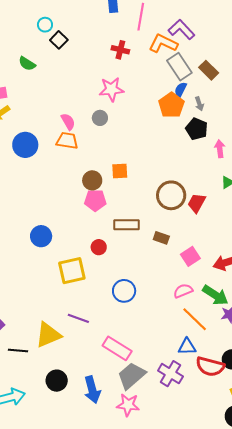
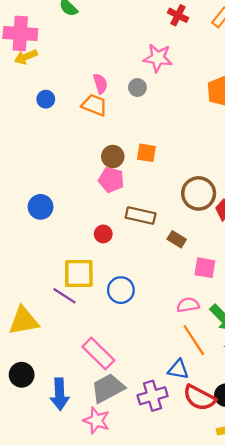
blue circle: (25, 145) -> (46, 99), size x0.6
pink square: (190, 256) -> (205, 268), turned 30
yellow square: (72, 271) -> (79, 273), moved
purple line: (78, 318) -> (64, 296), moved
purple cross: (170, 374) -> (153, 396), turned 30

